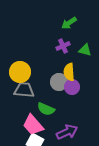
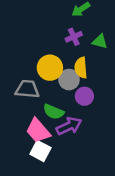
yellow circle: (20, 72) -> (50, 68), moved
purple circle: (72, 87) -> (84, 96), moved
purple arrow: (67, 132) -> (69, 126), moved

